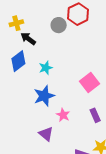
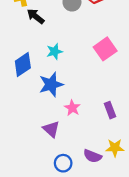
blue diamond: (18, 61) -> (23, 65), moved
pink square: (89, 83) -> (105, 49), moved

